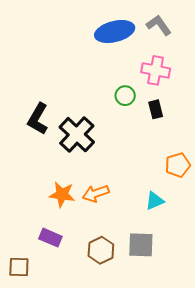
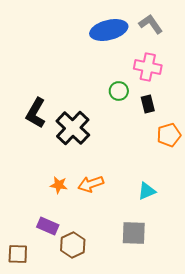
orange pentagon: (178, 165) -> (169, 135), moved
orange star: (62, 194) -> (59, 185), size x0.7
brown hexagon: (101, 250) -> (73, 245), moved

